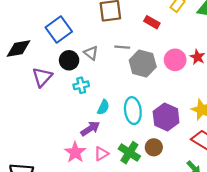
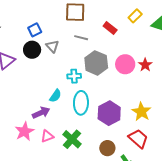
blue square: (59, 30) -> (35, 30), moved, size x0.6
gray line: (122, 47) -> (81, 38), moved
cyan cross: (81, 85) -> (74, 76), moved
brown circle: (154, 147) -> (107, 148), moved

